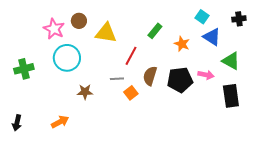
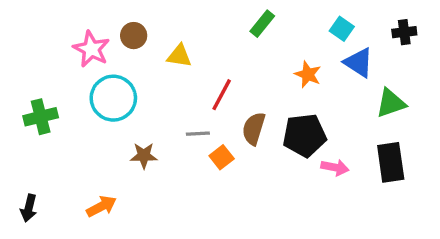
green rectangle: (155, 31) -> (262, 24), moved
yellow triangle: (106, 33) -> (179, 56), size x0.7
green triangle: (231, 61) -> (391, 103), turned -48
pink arrow: (206, 75) -> (335, 167), moved

